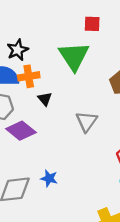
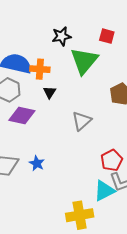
black star: (18, 50) -> (62, 36), moved
purple diamond: (21, 131) -> (22, 115), turned -40

